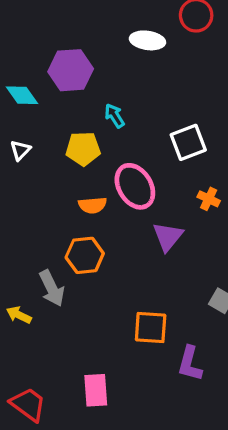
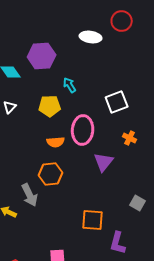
pink ellipse: (135, 186) -> (83, 130), turned 36

